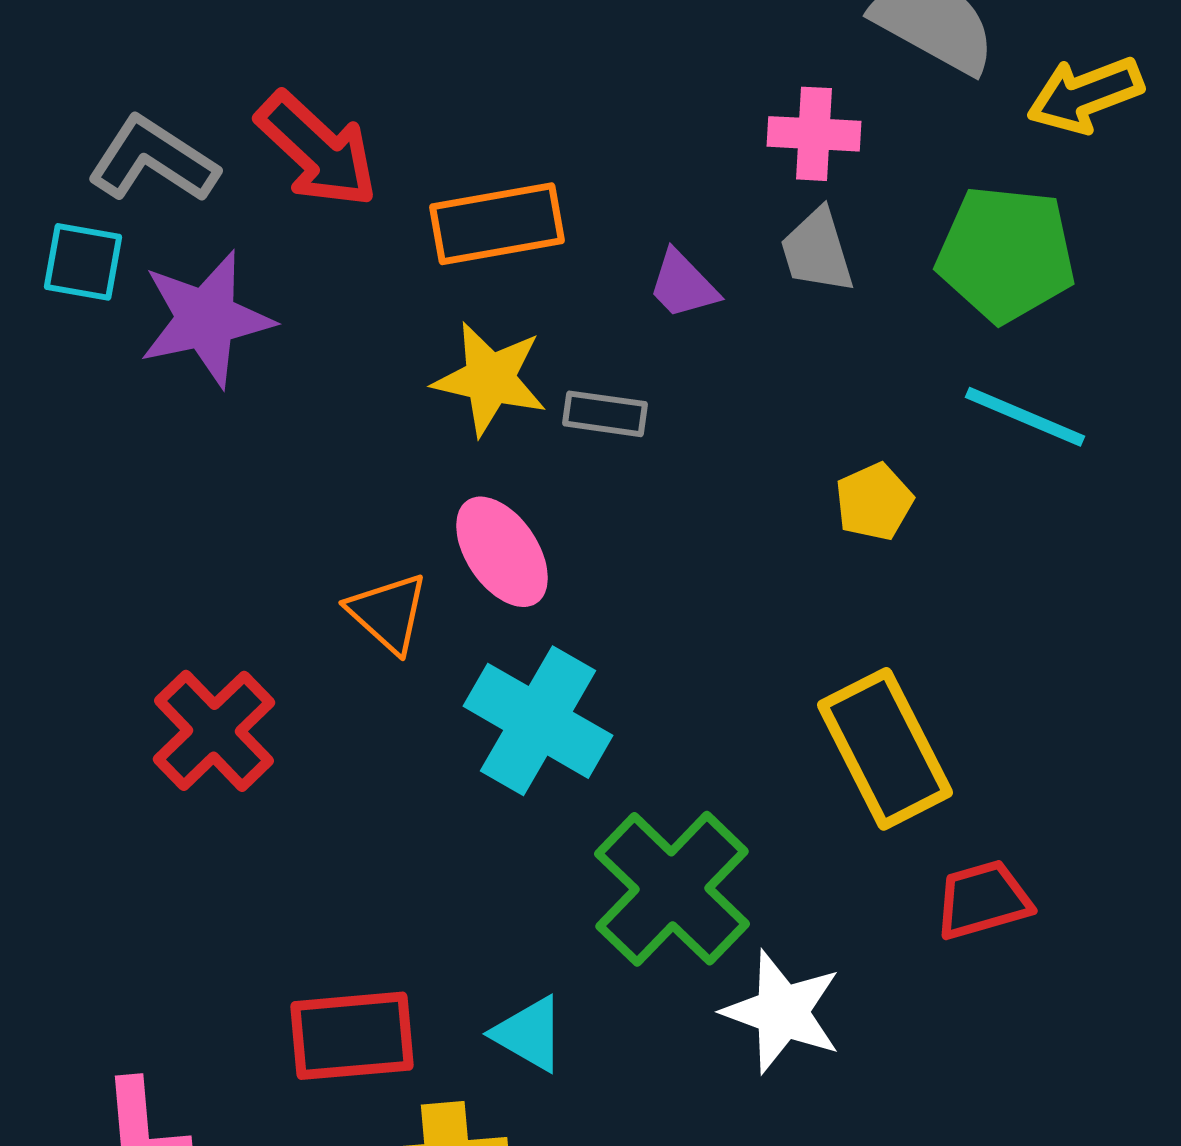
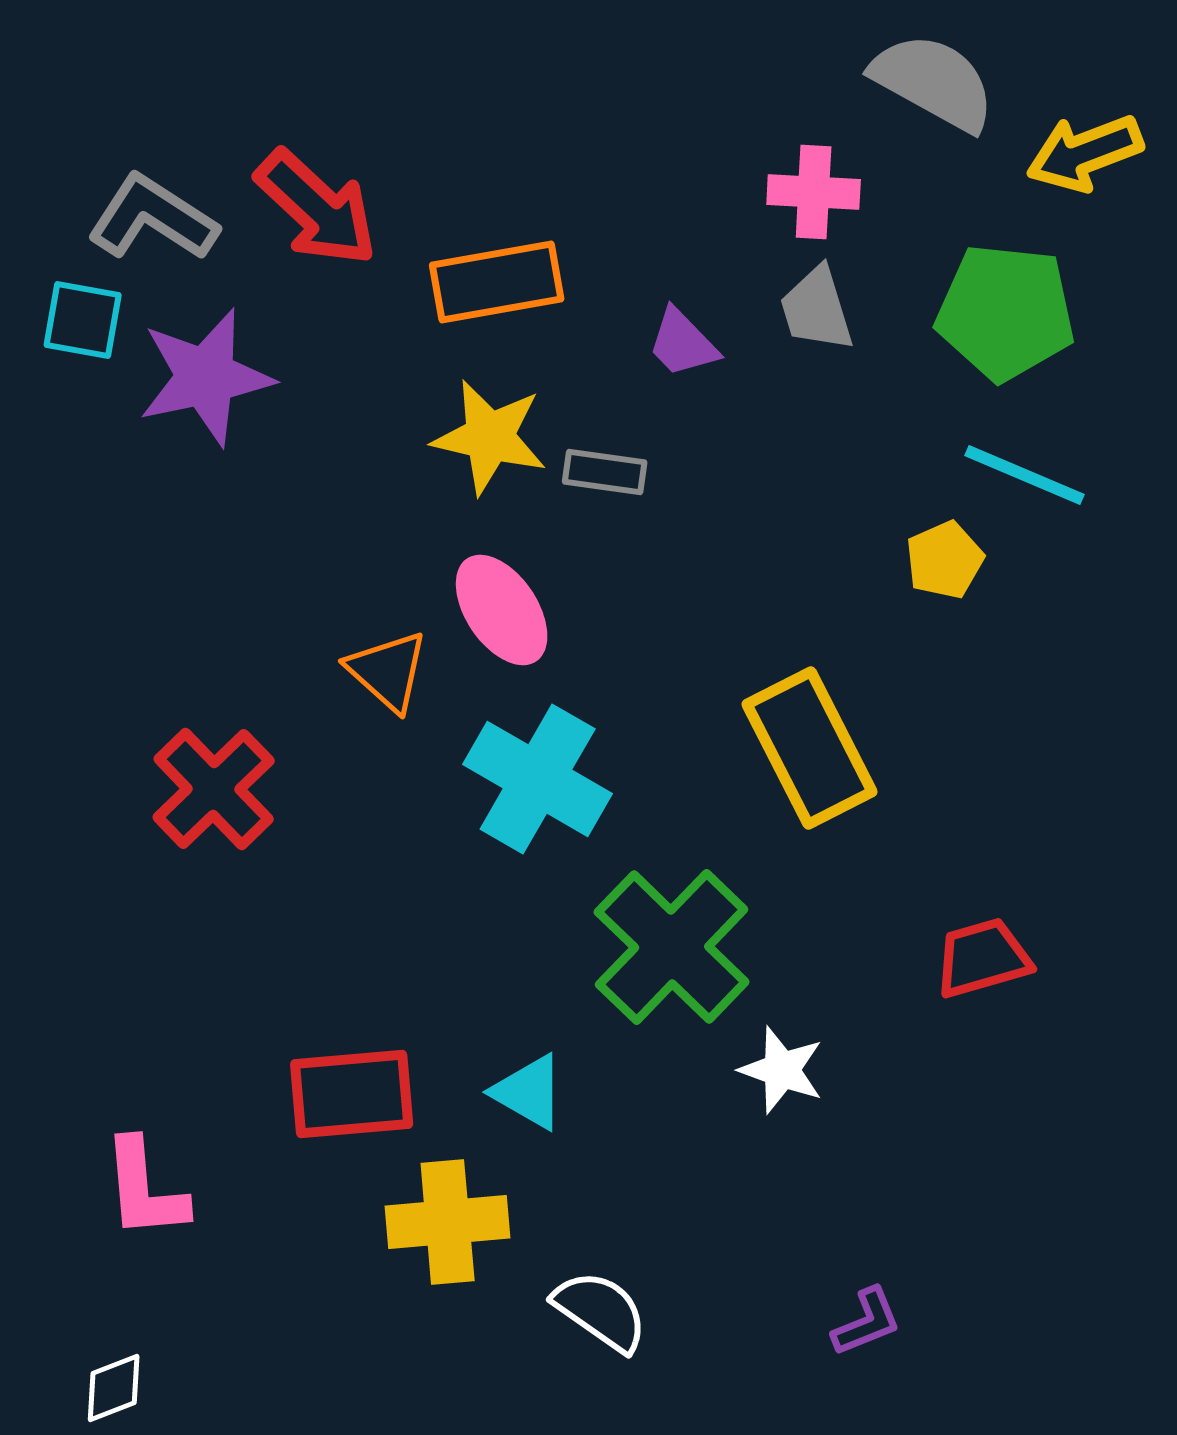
yellow pentagon: (874, 502) -> (945, 560), moved
yellow rectangle: (885, 749) -> (810, 748), moved
white star: (782, 1012) -> (782, 1070), size x0.7

